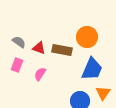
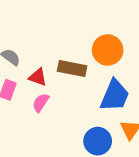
red triangle: (39, 48) -> (38, 77), moved

